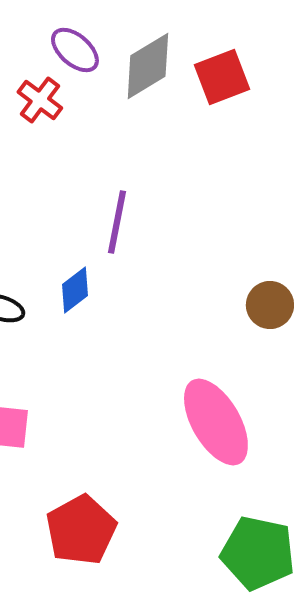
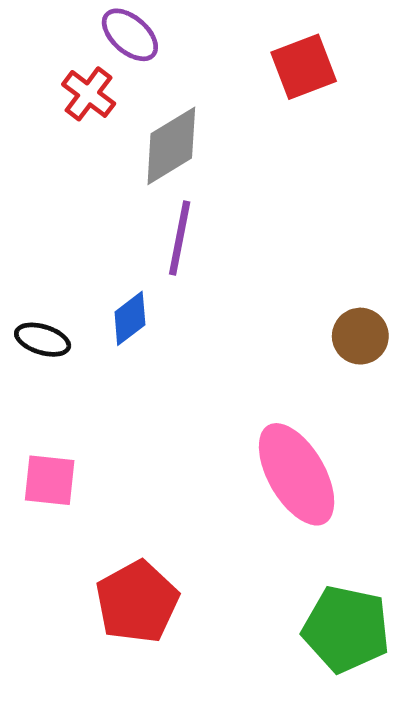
gray diamond: (148, 66) -> (171, 146), moved

